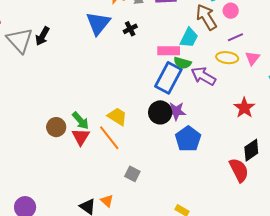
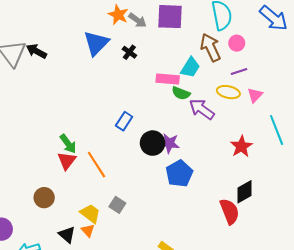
black cross: (130, 29) -> (129, 52), turned -32
black arrow: (42, 36) -> (36, 51), turned 84
blue rectangle: (168, 78) -> (124, 121), moved, size x0.6
yellow trapezoid: (117, 116) -> (90, 213), moved
brown circle: (56, 127) -> (44, 198), moved

